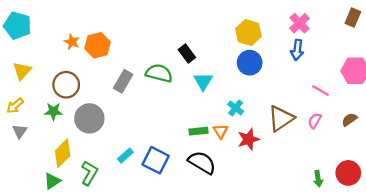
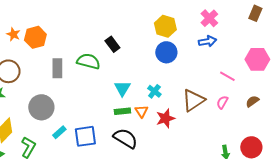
blue arrow: (297, 50) -> (207, 41), turned -108
gray rectangle: (123, 81) -> (57, 68), turned -30
cyan triangle: (203, 81) -> (122, 88), moved
gray circle: (89, 118) -> (41, 107), moved
blue square: (156, 160) -> (85, 136), turned -35

